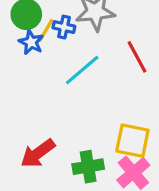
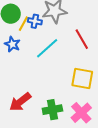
blue star: (31, 42) -> (12, 44), moved
yellow square: (132, 141) -> (82, 79), moved

